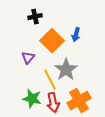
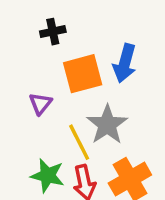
blue arrow: (76, 35) -> (125, 63), size x1.5
orange square: (52, 41) -> (83, 74), turned 30

